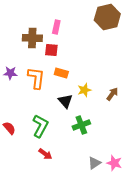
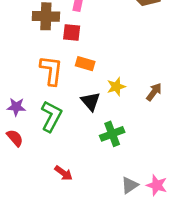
purple star: (10, 73) -> (16, 107), moved
green L-shape: (40, 126) -> (51, 116), moved

